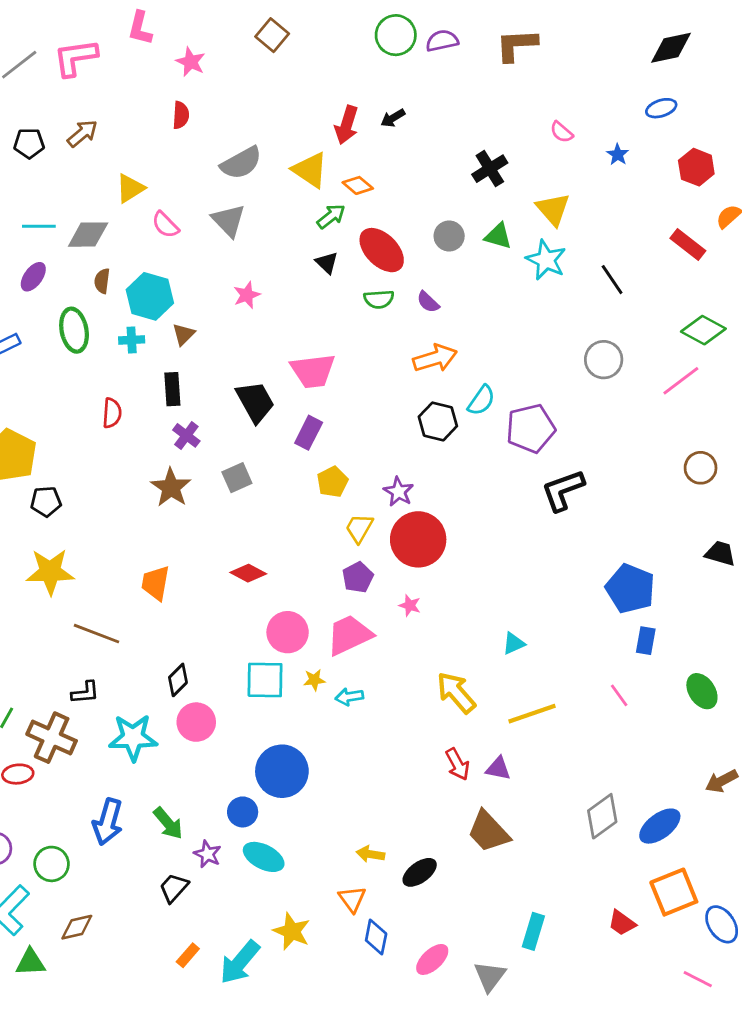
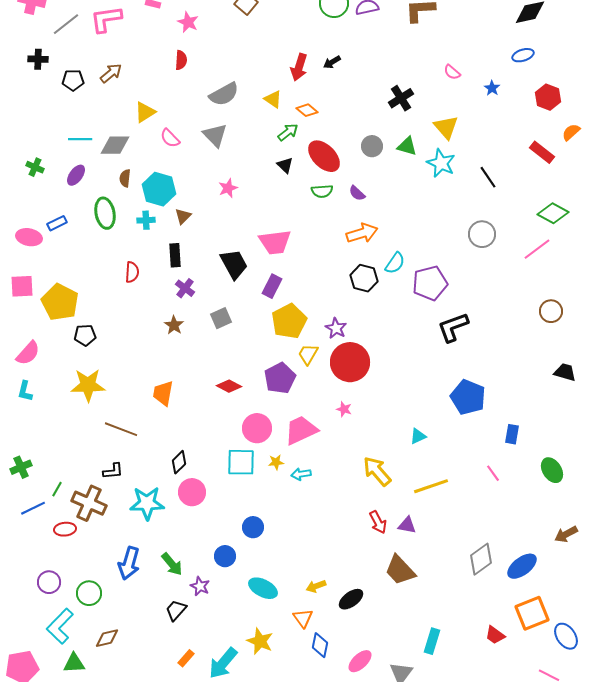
yellow triangle: (310, 170) -> (273, 99), size x0.7
yellow pentagon: (332, 482) -> (289, 321), size x1.6
brown star: (171, 487) -> (174, 325), size x0.7
purple pentagon: (358, 577) -> (280, 378), moved, size x1.4
blue pentagon: (630, 589) -> (468, 397), moved
blue circle: (282, 771) -> (253, 527), size x0.6
yellow arrow: (370, 854) -> (316, 586), turned -30
cyan ellipse: (264, 857) -> (263, 588), moved

